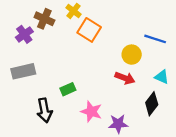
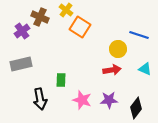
red arrow: (125, 78) -> (112, 70), turned -30
green rectangle: (68, 89) -> (61, 80), turned -64
black diamond: (152, 104) -> (136, 108), moved
purple star: (118, 124) -> (109, 100), moved

